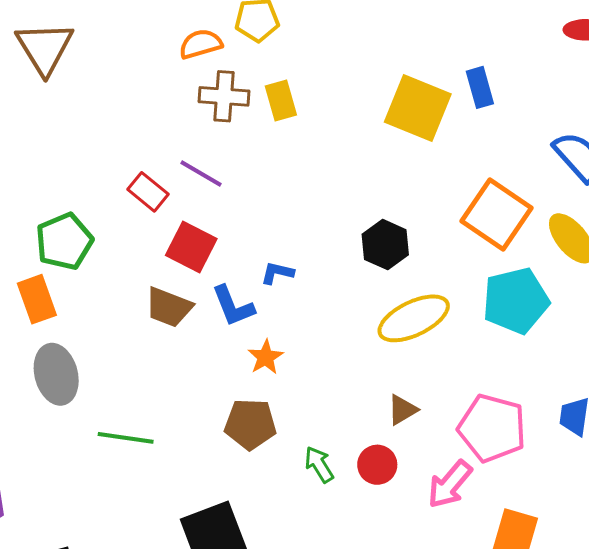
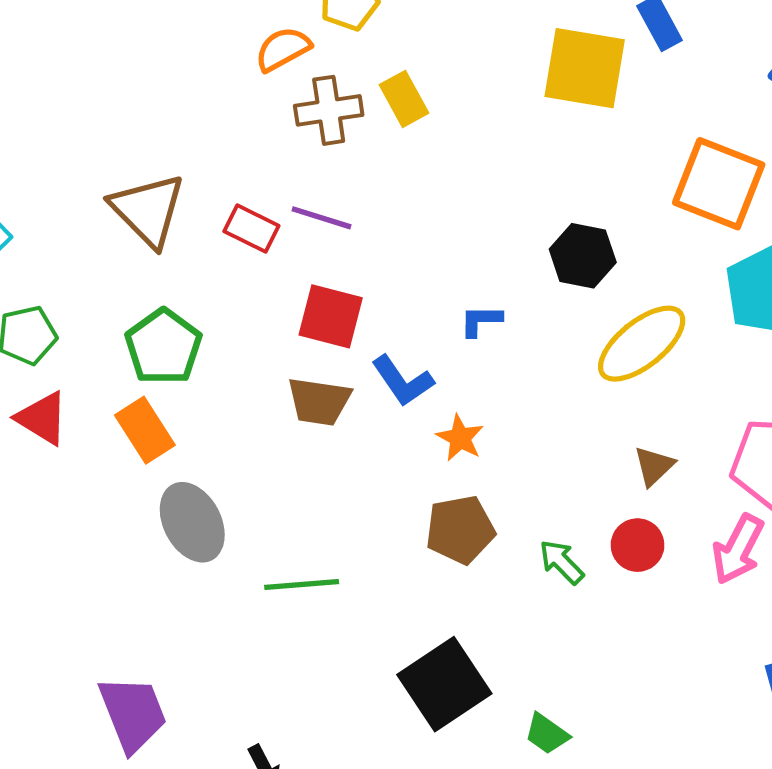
brown triangle: (45, 48) -> (148, 210), moved
red rectangle: (148, 192) -> (251, 229), moved
blue L-shape: (277, 273) -> (481, 321), moved

